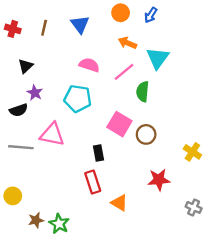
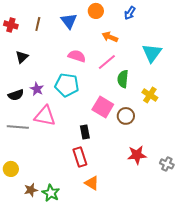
orange circle: (121, 13) -> (96, 11), moved
cyan triangle: (158, 58) -> (152, 53), moved
purple star: (35, 93) -> (37, 89), moved
yellow cross: (192, 152) -> (150, 95), moved
orange triangle: (119, 203) -> (92, 183), moved
gray cross: (194, 207) -> (167, 164), moved

